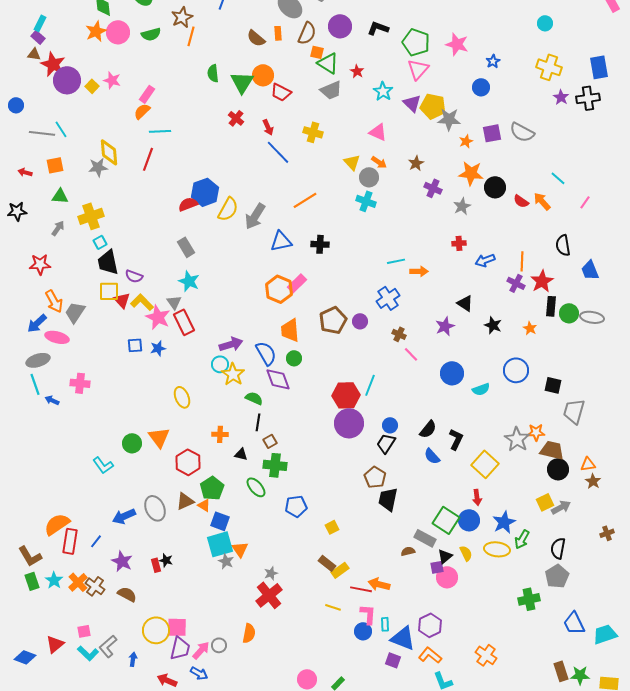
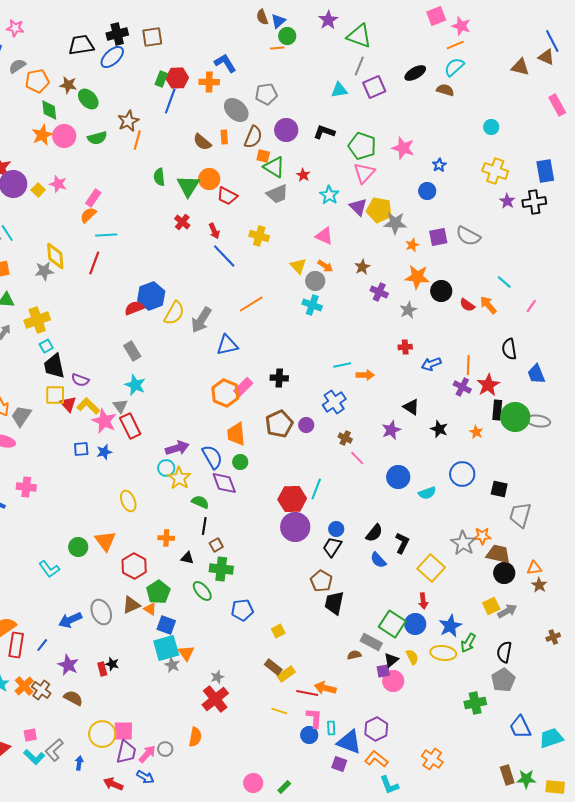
black cross: (320, 244) -> (279, 378), moved
green circle: (569, 313) -> (515, 417), size x1.5

